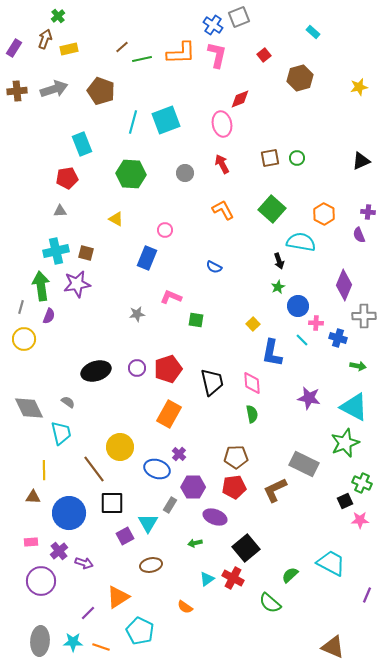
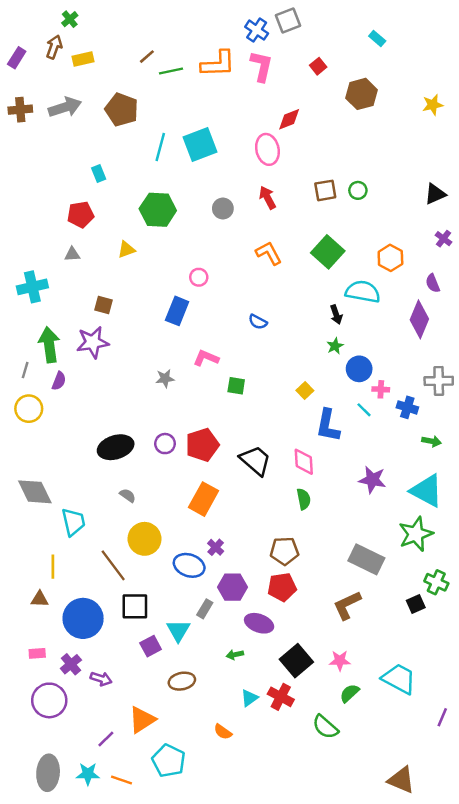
cyan rectangle: (82, 144) -> (99, 174), size x0.6
purple cross: (368, 212) -> (444, 239), moved, turned 32
yellow triangle: (116, 219) -> (126, 249), moved, turned -49
cyan cross: (56, 251) -> (32, 287), moved
purple diamond: (344, 285) -> (419, 319), moved
black trapezoid: (212, 382) -> (255, 460), turned -36
gray semicircle: (68, 402) -> (128, 495), moved
brown L-shape: (275, 490) -> (347, 605), moved
pink star: (360, 520) -> (340, 661), moved

